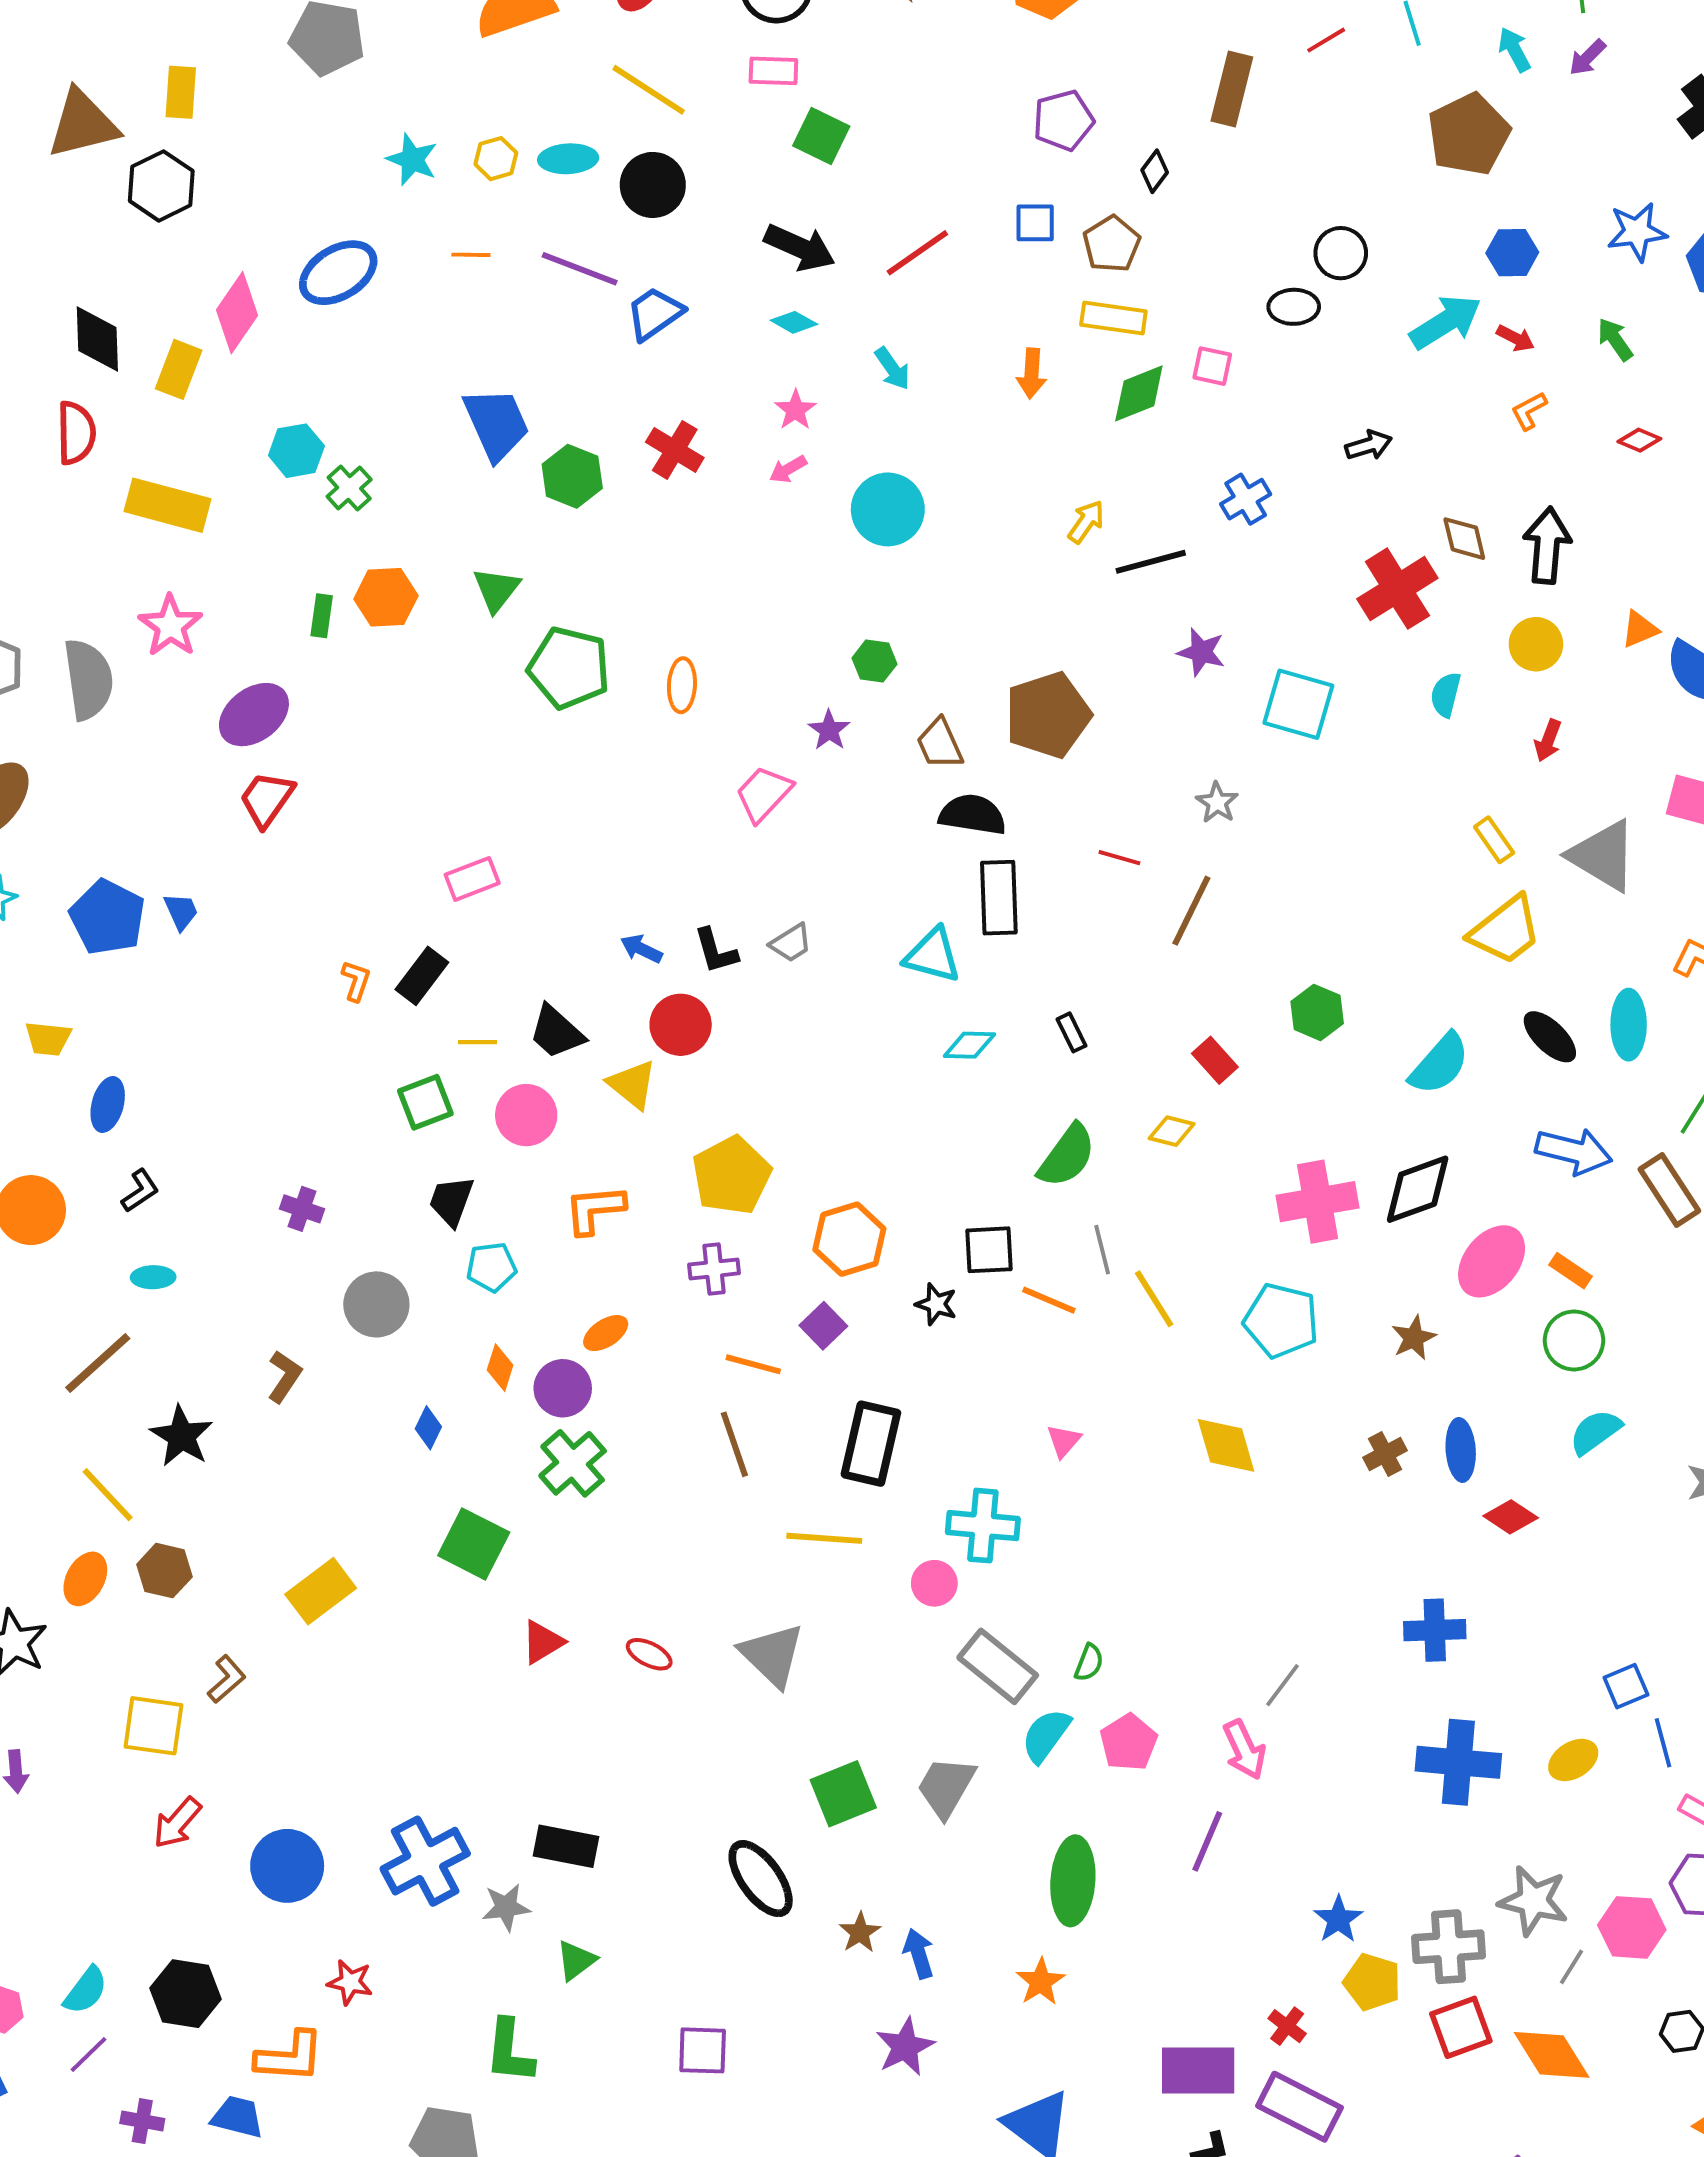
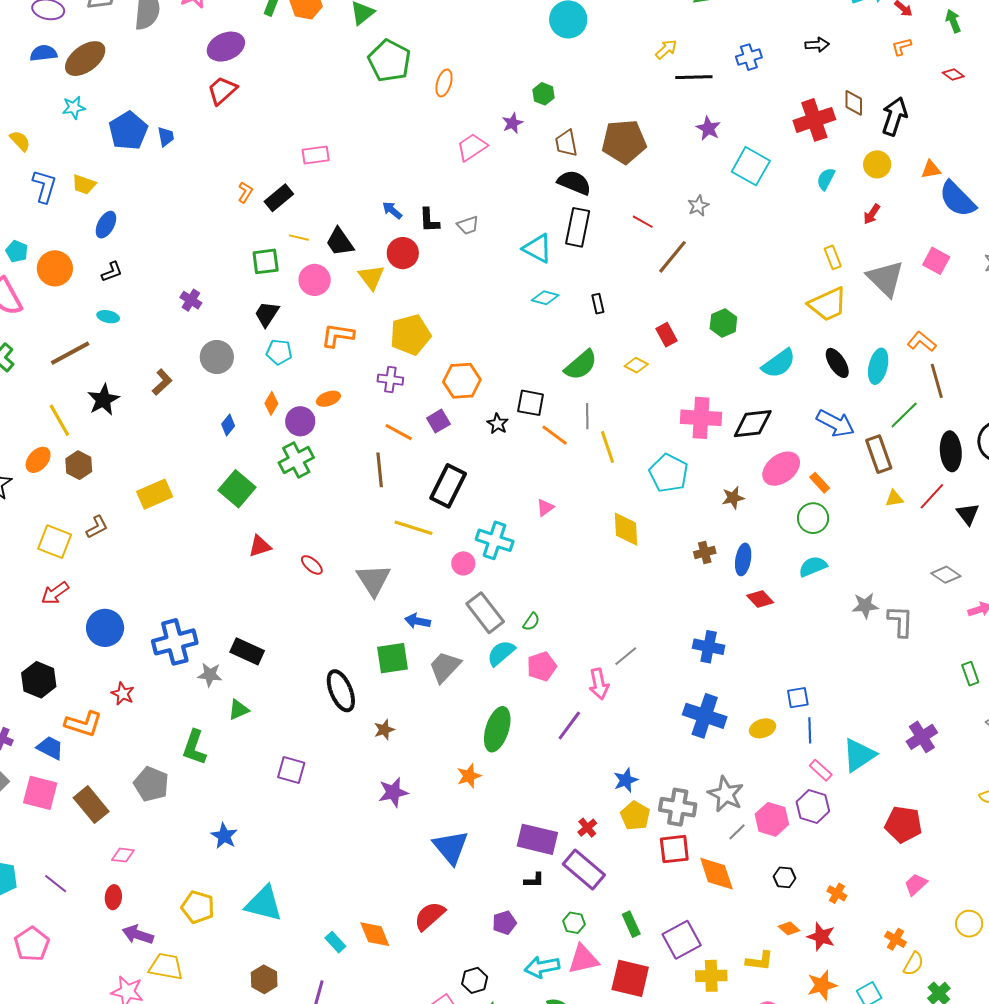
blue arrow: (919, 1954) -> (417, 621), moved, turned -75

